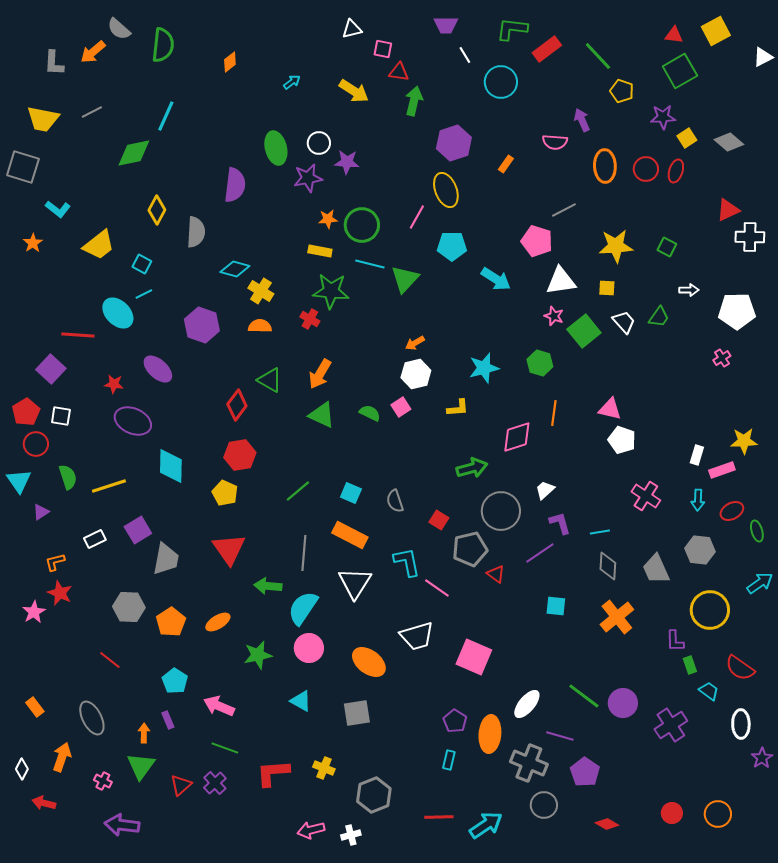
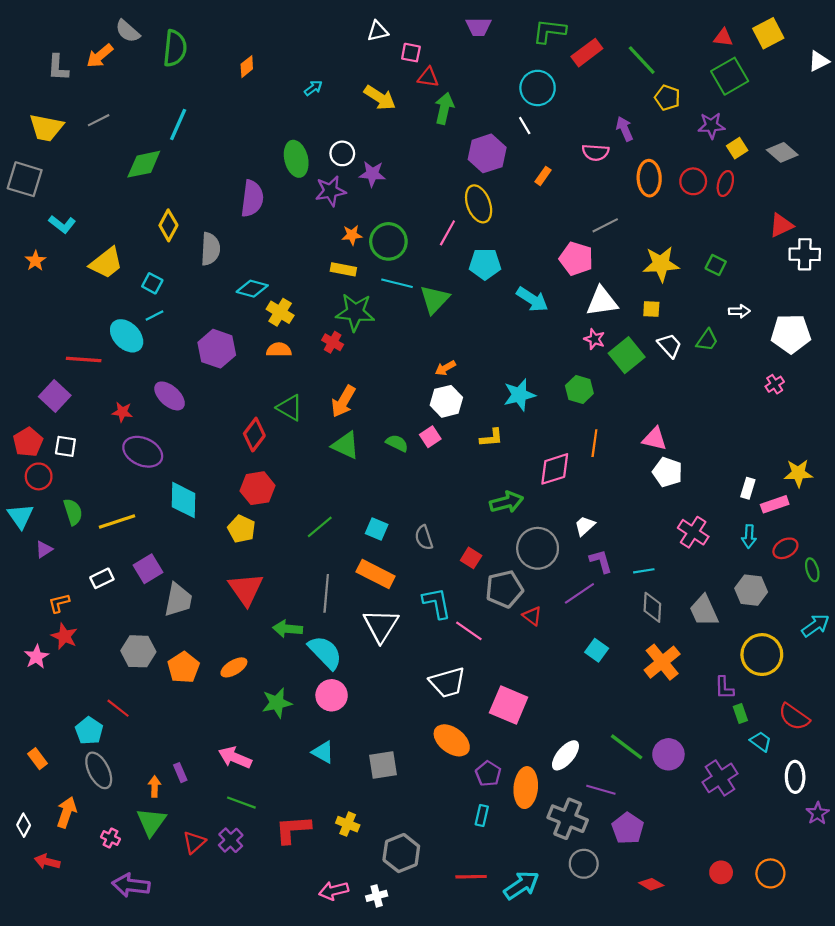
white line: (465, 55) -> (525, 126), moved
cyan square: (556, 606) -> (597, 650), turned 30
cyan semicircle: (303, 608) -> (325, 652), turned 102
orange ellipse: (369, 662) -> (452, 740), moved
cyan pentagon: (175, 681) -> (89, 731), moved

